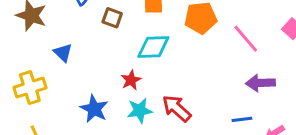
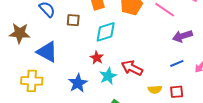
blue triangle: (63, 53) -> (47, 52), size x1.6
yellow cross: (30, 88) -> (32, 81), turned 35
blue star: (94, 109) -> (78, 83), turned 30

